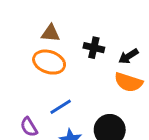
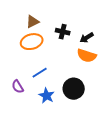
brown triangle: (51, 33) -> (33, 22), turned -32
orange ellipse: (49, 62) -> (32, 42), turned -35

